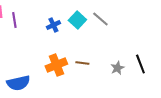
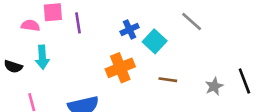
cyan square: (77, 20) -> (155, 41), moved
orange cross: (56, 65) -> (120, 68), moved

